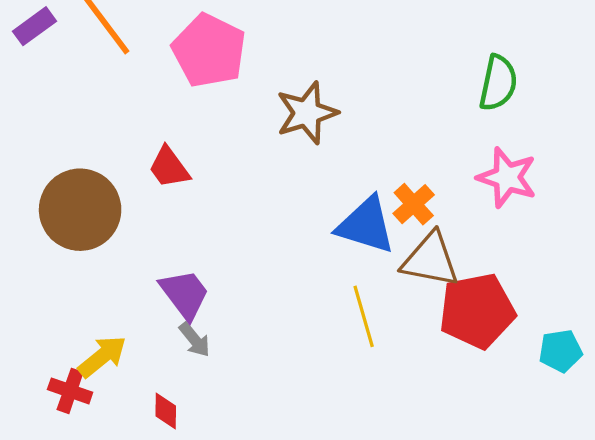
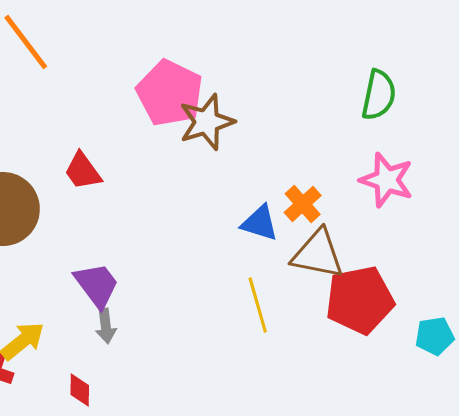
pink pentagon: (209, 51) -> (170, 93), moved
blue triangle: (366, 225) -> (260, 223), size x0.7
gray arrow: (195, 340) -> (106, 326), turned 32

